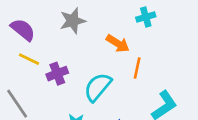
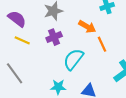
orange line: (137, 68) -> (102, 44), turned -35
purple cross: (57, 74) -> (54, 37), moved

